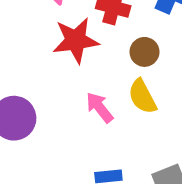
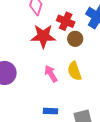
brown circle: (144, 52) -> (75, 39), moved

